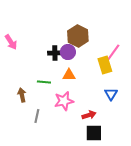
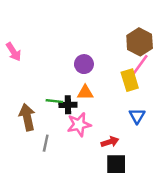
brown hexagon: (78, 36) -> (140, 42), moved
black cross: (55, 53) -> (68, 105), moved
brown arrow: (22, 95) -> (27, 117), size x1.5

